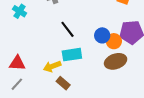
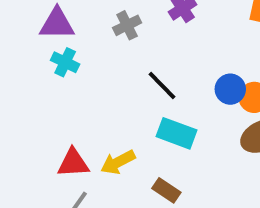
cyan rectangle: (72, 55) -> (177, 133), turned 36
yellow arrow: (52, 66) -> (118, 162), moved

